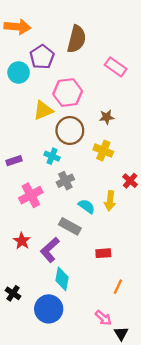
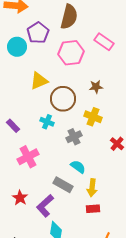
pink hexagon: (68, 93) -> (71, 53), moved
purple rectangle: (14, 161) -> (13, 126), turned 64
gray cross: (65, 181) -> (74, 137), moved
yellow arrow: (110, 201) -> (92, 188), moved

